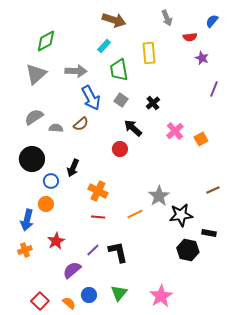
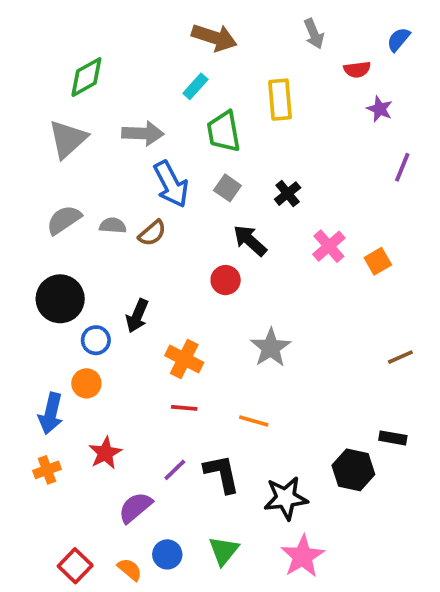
gray semicircle: (56, 128) -> (113, 226), moved
gray star: (159, 196) -> (271, 348), moved
orange line: (135, 214) -> (254, 421), moved, turned 42
black star: (181, 215) -> (286, 498), moved

